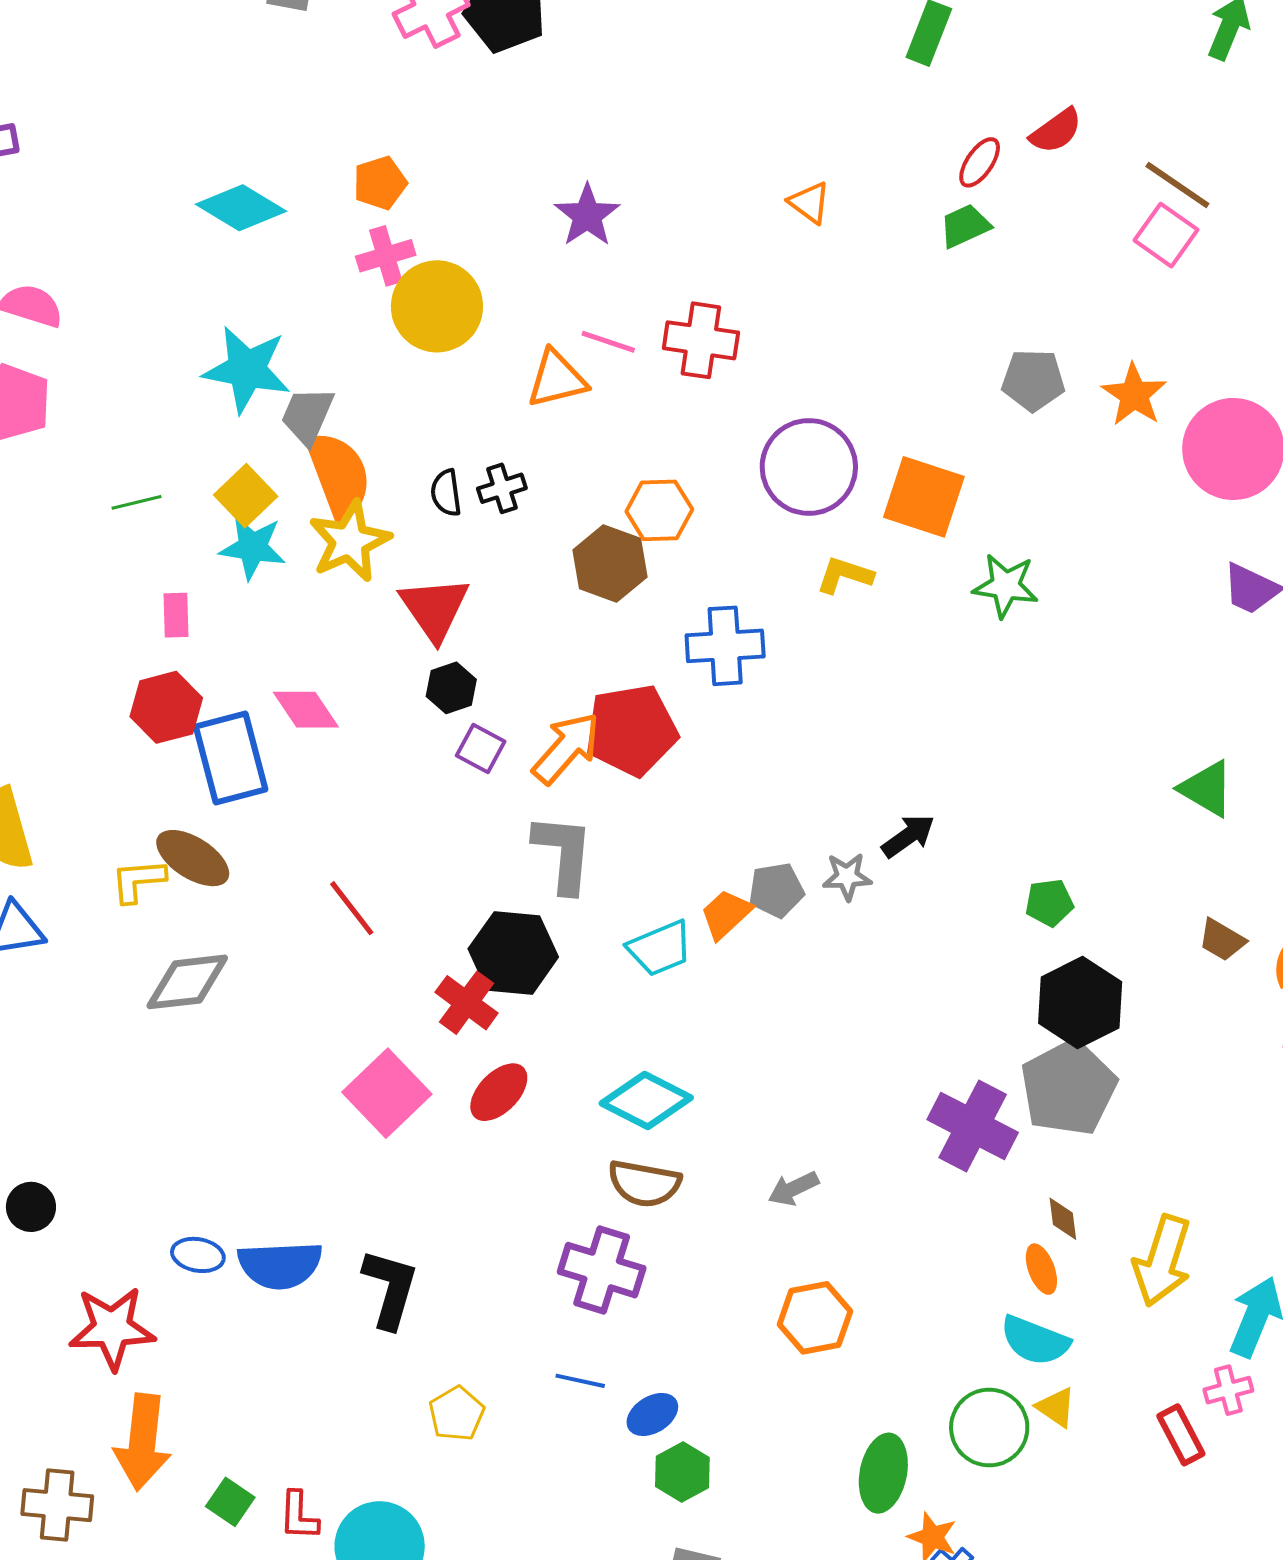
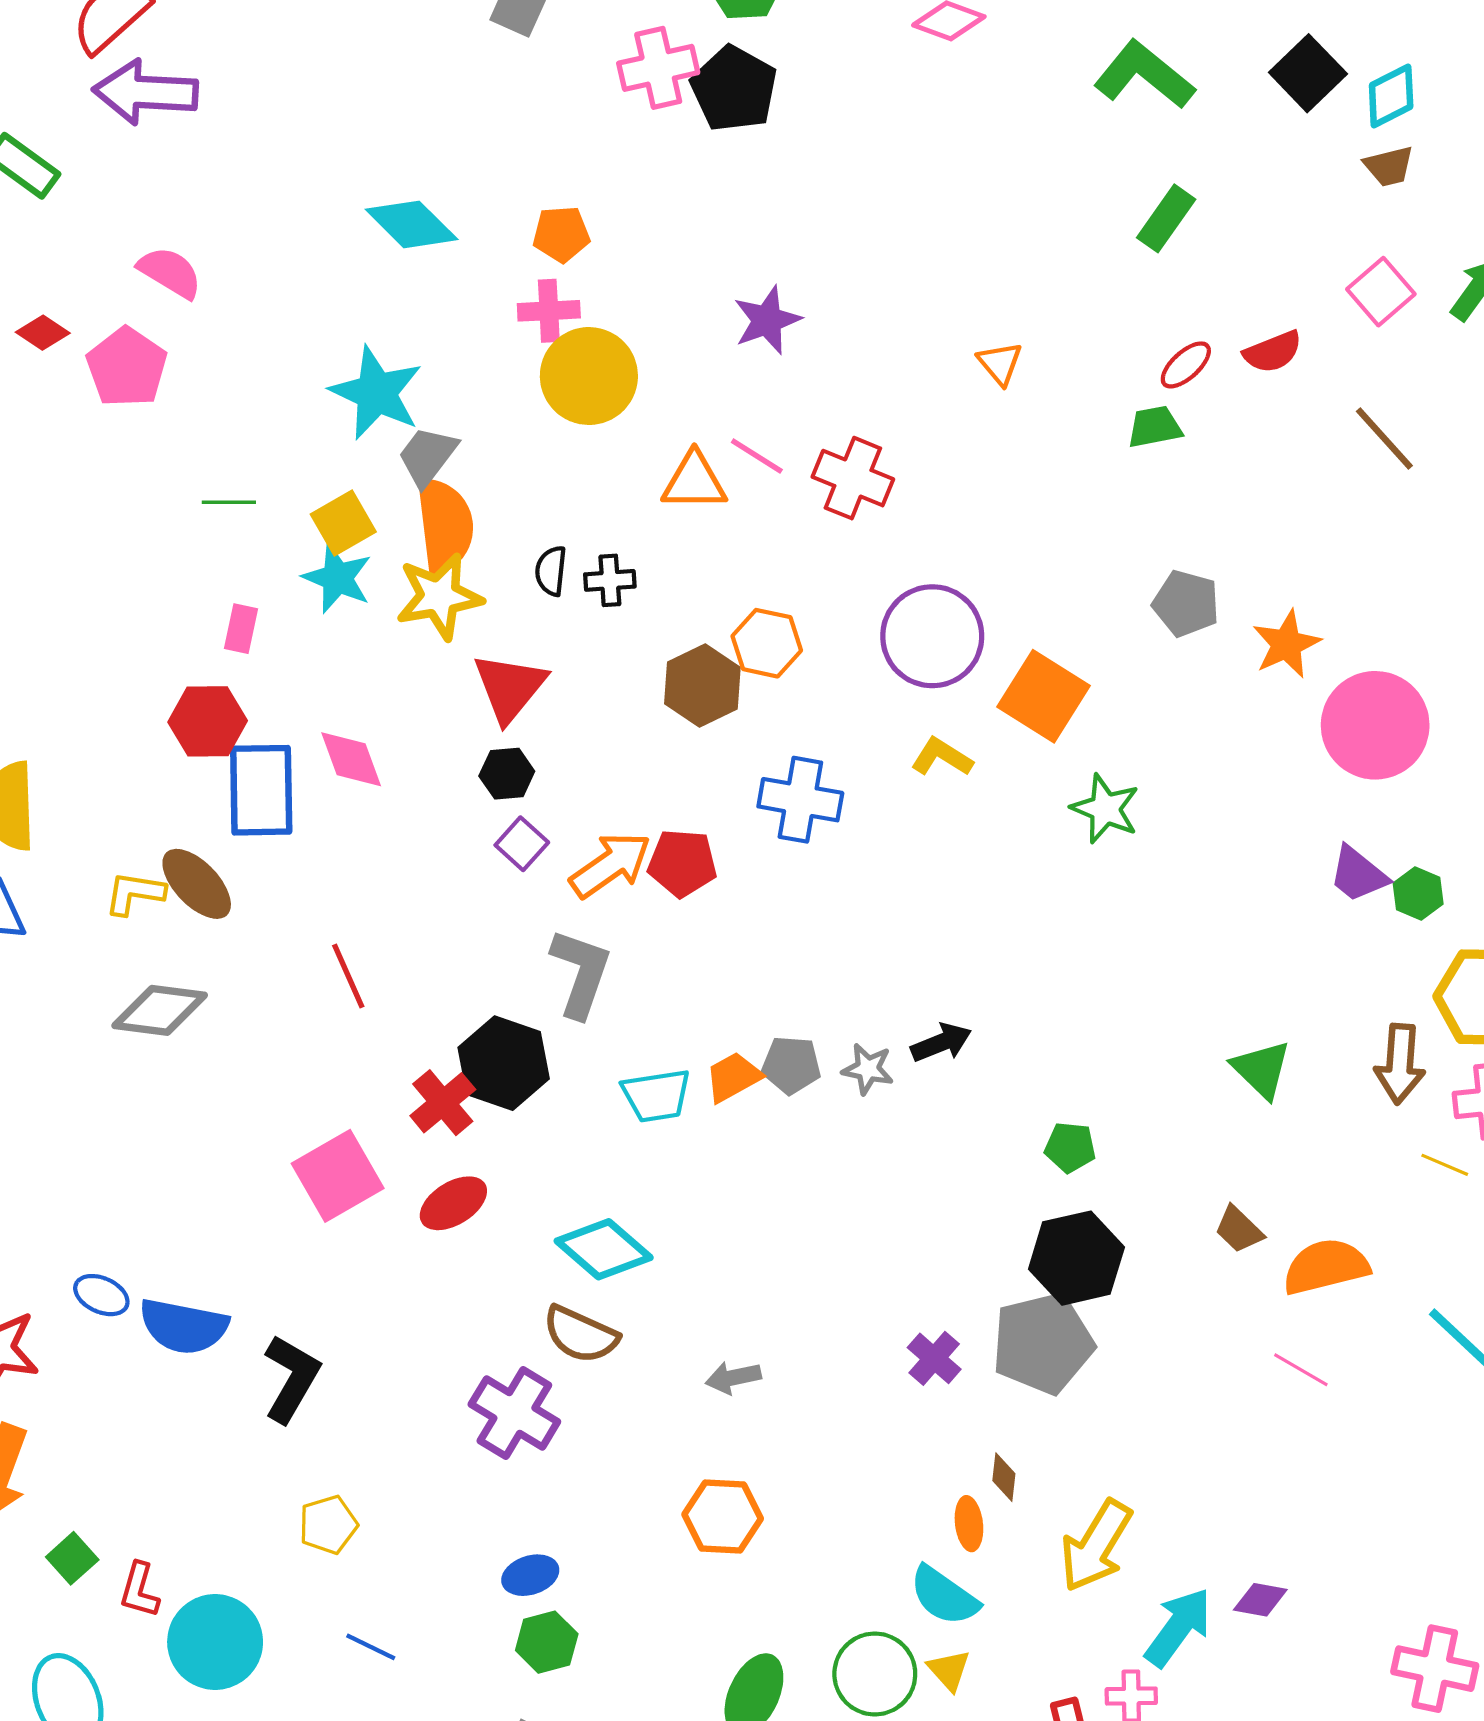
pink square: (1166, 235) -> (1381, 292), moved
red pentagon: (632, 730) -> (682, 863), size x0.7
purple cross: (973, 1126) -> (934, 1358), size x0.6
blue line: (580, 1381) -> (371, 1647), moved

